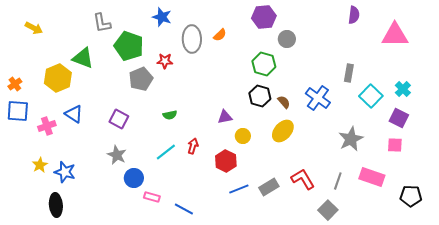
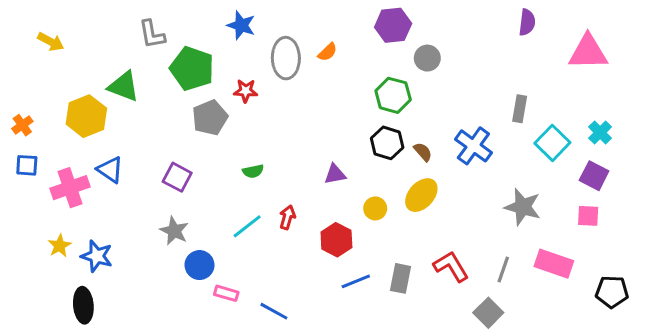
blue square: (18, 111) -> (27, 165), size x0.7
pink cross: (47, 126) -> (70, 188), size x1.4
yellow circle: (243, 136) -> (375, 208), moved
gray star: (351, 139) -> (523, 207), turned -30
gray rectangle: (269, 187) -> (401, 278), turned -48

